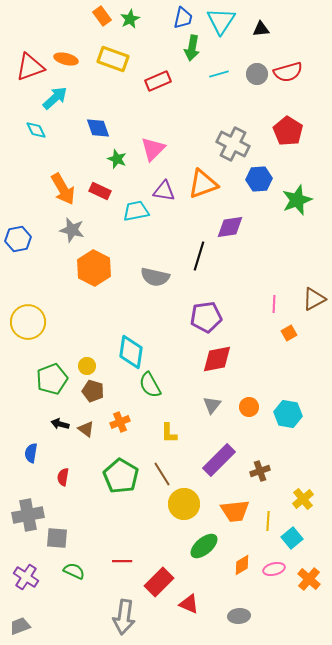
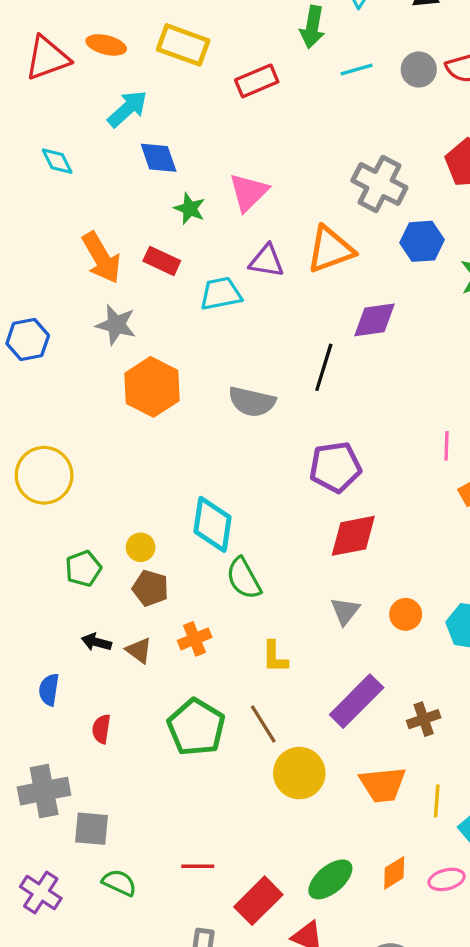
cyan arrow: (55, 98) -> (127, 109), moved
green pentagon: (52, 379) -> (83, 569), size x0.7
green ellipse: (204, 546) -> (330, 879), moved

